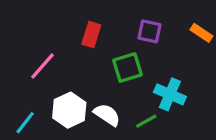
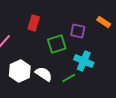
purple square: (149, 31) -> (78, 31), moved

